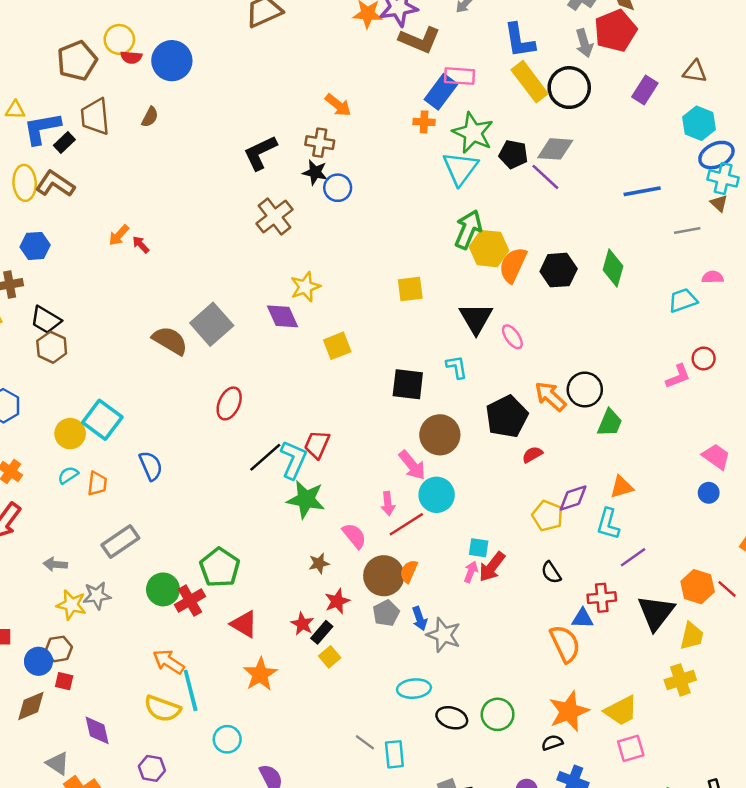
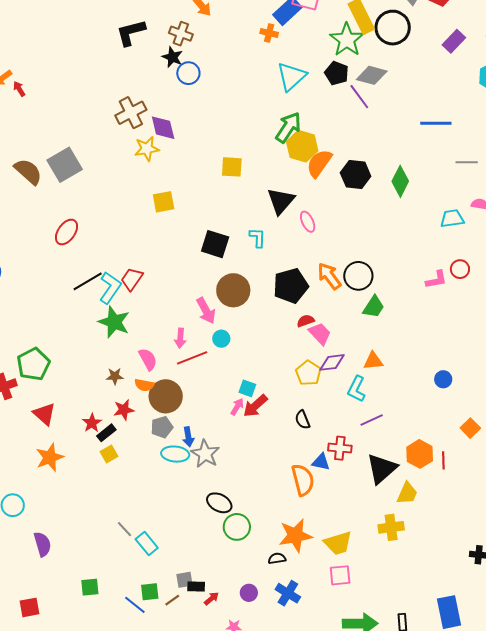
green star: (473, 133) -> (347, 40), moved
brown cross: (274, 216) -> (131, 113), moved
purple diamond: (282, 316) -> (163, 128), moved
pink trapezoid: (716, 457) -> (320, 334), moved
cyan circle: (437, 495) -> (221, 339), size x0.6
orange semicircle: (409, 571) -> (144, 385), moved, turned -114
red line: (727, 589) -> (443, 460), turned 36
cyan ellipse: (414, 689) -> (175, 454), moved
black ellipse: (452, 718) -> (219, 503), moved
cyan rectangle: (394, 754) -> (147, 543), turned -45

